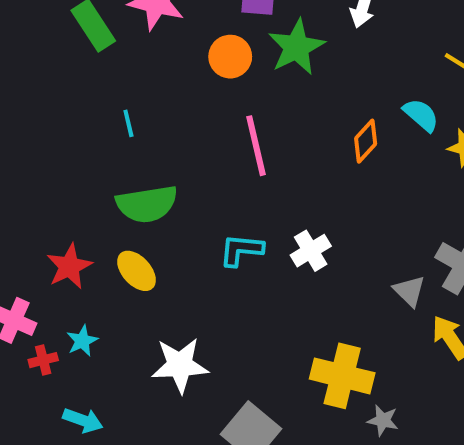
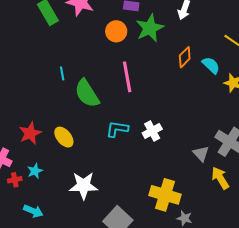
cyan line: (128, 123) -> (62, 73), moved
orange diamond: (366, 141) -> (185, 57), moved
green semicircle: (147, 204) -> (87, 93), moved, turned 64

